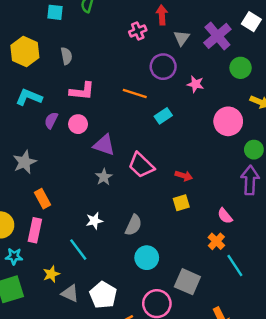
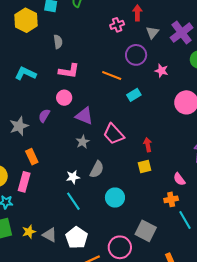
yellow hexagon: (25, 51) -> (26, 20), moved
purple semicircle: (51, 120) -> (44, 116), moved
red arrow: (184, 176) -> (148, 145), turned -120
gray semicircle: (134, 225) -> (97, 169), moved
orange cross: (216, 241) -> (171, 199), turned 32
cyan line: (78, 250) -> (73, 201), moved
cyan circle: (147, 258) -> (115, 198), moved
yellow star: (51, 274) -> (29, 232), moved

